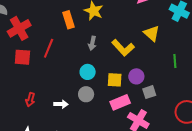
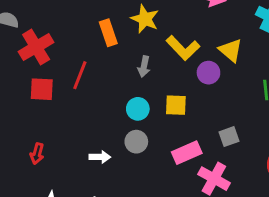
yellow L-shape: (123, 48) -> (183, 48), moved
purple circle: (136, 76) -> (208, 73), moved
yellow square: (115, 80) -> (176, 105), moved
red arrow: (30, 100) -> (37, 154), moved

